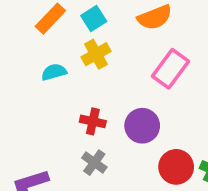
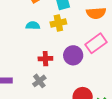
red cross: (93, 121) -> (45, 59), turned -32
purple circle: (142, 126) -> (73, 55), moved

